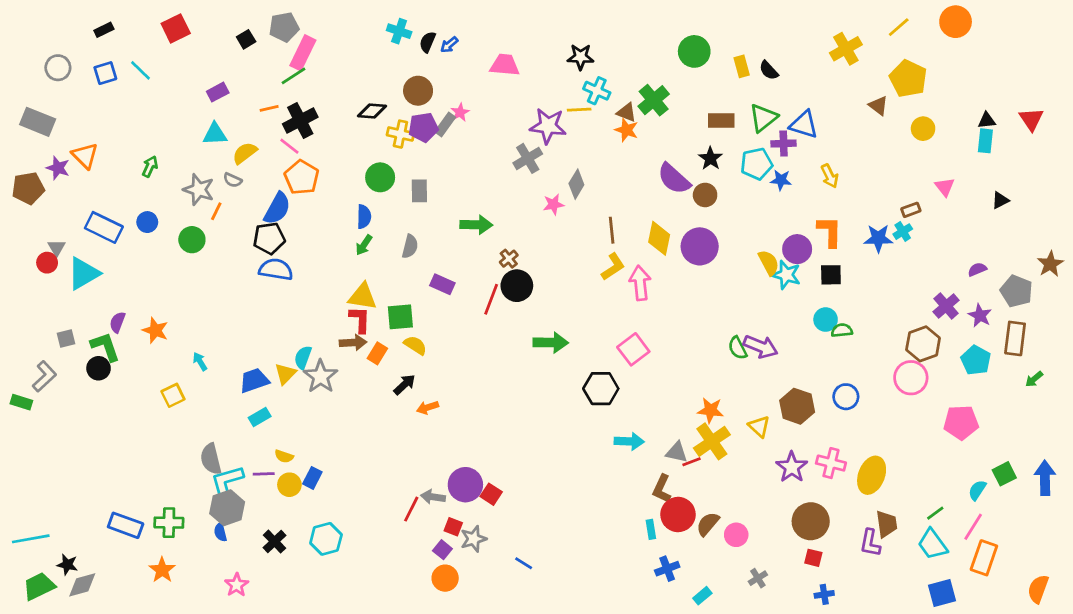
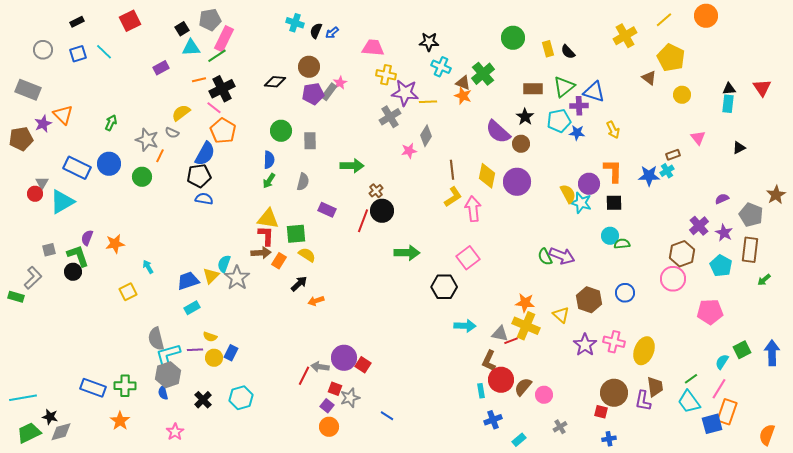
yellow line: (579, 110) -> (428, 102), moved
cyan triangle: (215, 134) -> (191, 48), moved
yellow cross: (400, 134) -> (386, 75), moved
purple star: (58, 168) -> (43, 124), turned 30
blue circle: (147, 222) -> (109, 164), size x1.5
blue semicircle: (276, 269) -> (204, 199), size x0.7
orange star: (155, 330) -> (115, 244), turned -30
yellow cross: (712, 441) -> (526, 326), turned -32
brown circle: (811, 521) -> (614, 393), moved
blue square: (942, 593) -> (712, 424), moved

